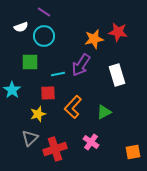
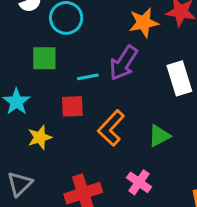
yellow star: (38, 114) -> (40, 137), moved
gray triangle: (30, 138) -> (20, 184), moved

